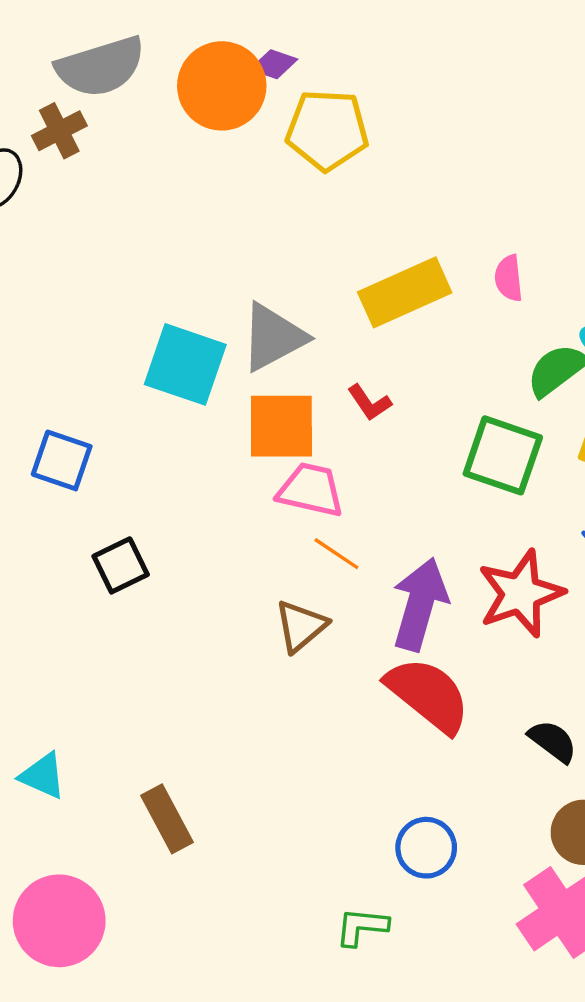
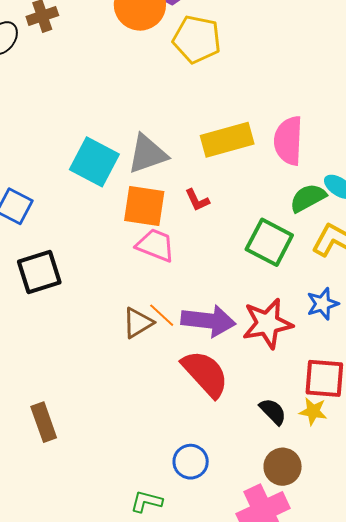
pink semicircle: (509, 278) -> (288, 141), size x1.8
orange line: (336, 554) -> (162, 315), moved
black square: (121, 565) -> (39, 272), size x1.4
purple arrow: (420, 604) -> (208, 321), turned 72

